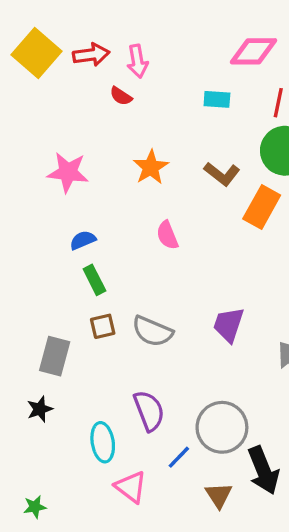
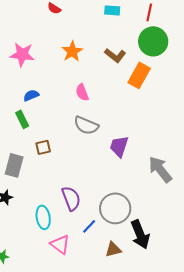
green rectangle: (94, 280) -> (22, 119), moved
gray semicircle: (152, 331) -> (86, 125), moved
brown triangle: (219, 495) -> (113, 249), turned 48

